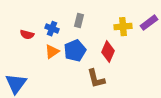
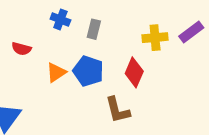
blue cross: (52, 29) -> (60, 19), moved
blue pentagon: (75, 51) -> (88, 71), turned -30

